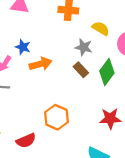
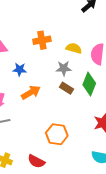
blue star: (23, 47) -> (20, 69), moved
red semicircle: (26, 141) -> (36, 161), turned 66

